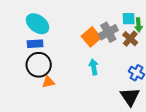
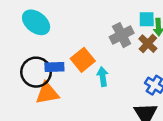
orange square: (91, 37) -> (83, 60), moved
blue rectangle: (35, 44) -> (54, 67), moved
orange triangle: (48, 82) -> (47, 93), size x1.5

